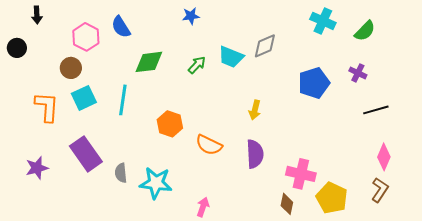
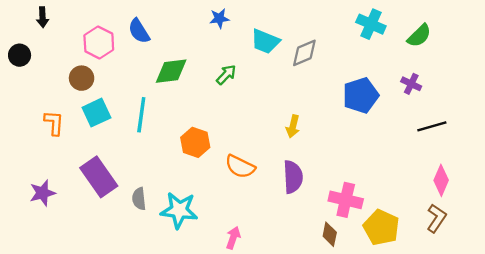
cyan trapezoid: (231, 57) -> (265, 41), moved
orange L-shape: (47, 107) -> (54, 123), size x0.7

